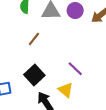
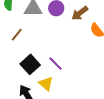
black square: (34, 75) -> (30, 64), moved

